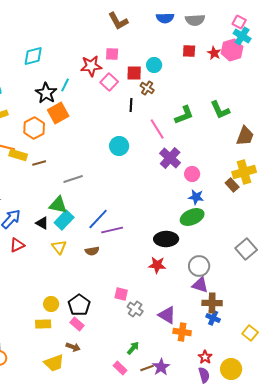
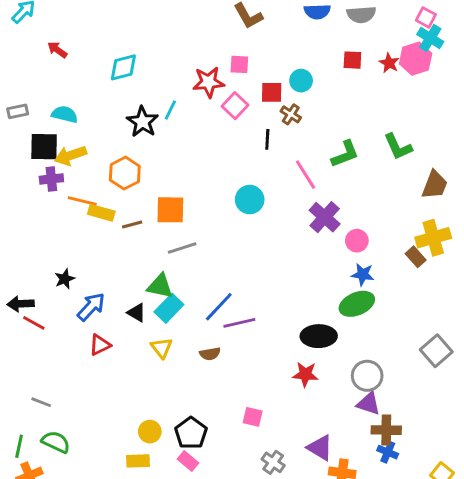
orange square: (58, 113) -> (170, 210), moved, turned 30
gray cross: (135, 309) -> (273, 462), moved

